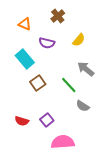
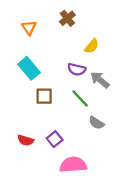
orange triangle: (25, 24) -> (29, 28), turned 32
purple semicircle: (47, 43) -> (77, 69), moved
brown square: (38, 83) -> (44, 96), turned 35

